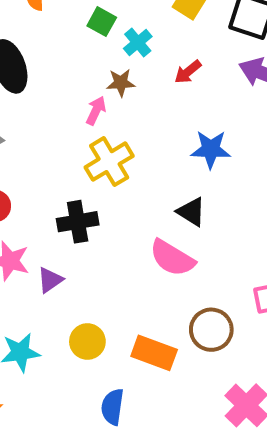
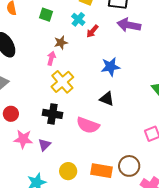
cyan cross: (138, 43) -> (78, 19), moved
black cross: (78, 222) -> (52, 114), turned 30
pink semicircle: (172, 258) -> (88, 125), moved
brown circle: (211, 330) -> (129, 166), moved

